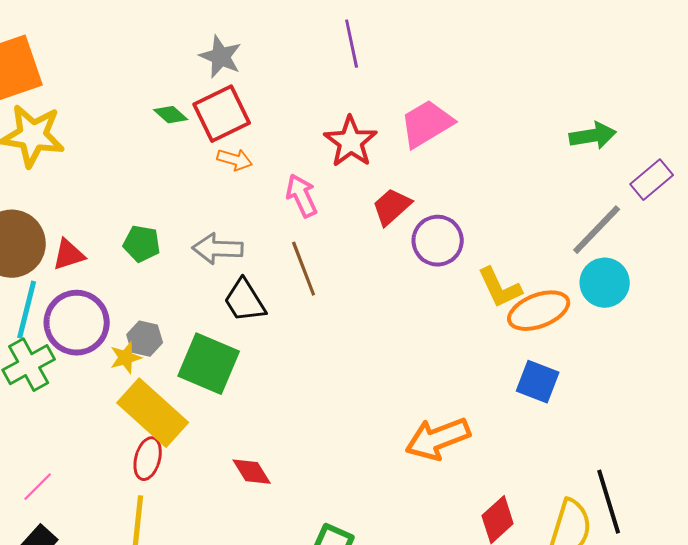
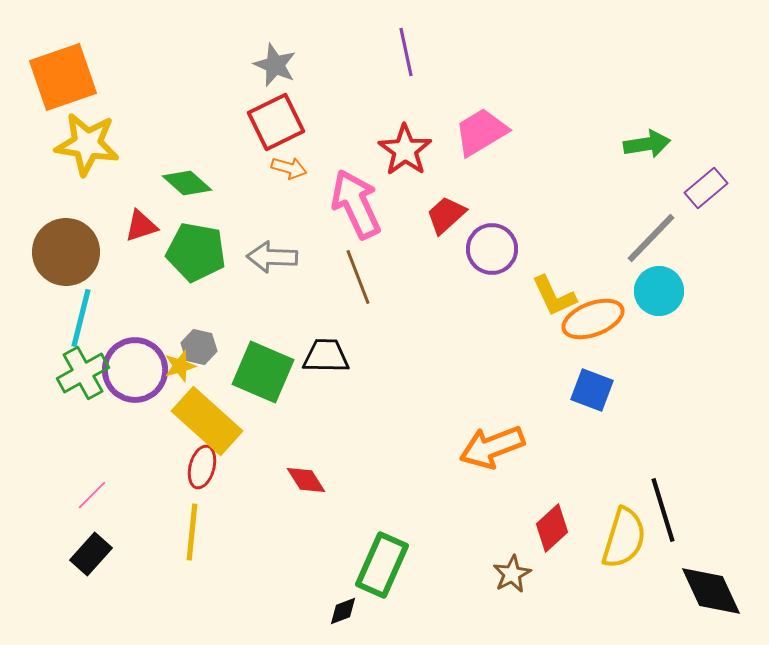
green diamond: (171, 115) -> (187, 183), moved, size x1.4
pink arrow: (302, 196) -> (356, 204), size x1.6
green pentagon: (142, 244) -> (196, 252), size x1.6
red triangle: (69, 255) -> (141, 226), moved
black trapezoid: (245, 301) -> (326, 356), moved, turned 123
purple circle: (77, 323) -> (135, 370), moved

